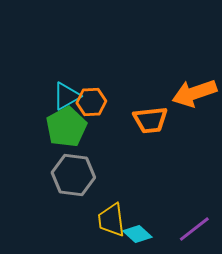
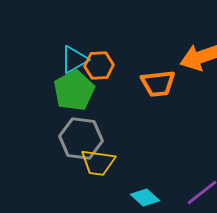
yellow trapezoid: (111, 220) -> (98, 163), moved, turned -75

